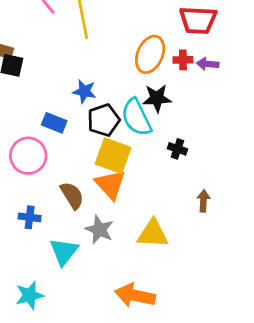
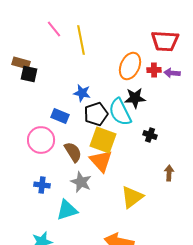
brown semicircle: (72, 195) -> (73, 152), moved
gray star: (99, 230) -> (81, 182), moved
yellow triangle: (153, 234) -> (132, 197), turned -40
cyan triangle: (64, 252) -> (67, 210), turned 35

